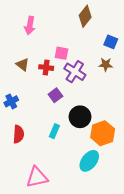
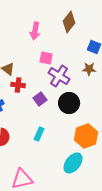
pink arrow: (30, 25) -> (35, 31), moved
red cross: (46, 68) -> (18, 85), moved
black circle: (80, 117) -> (69, 103), moved

